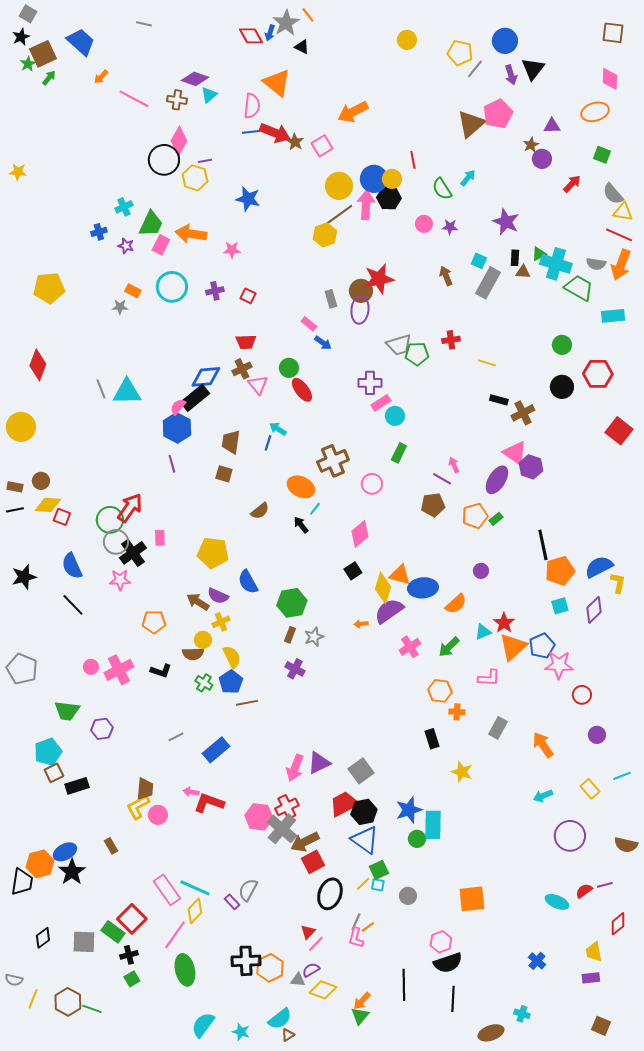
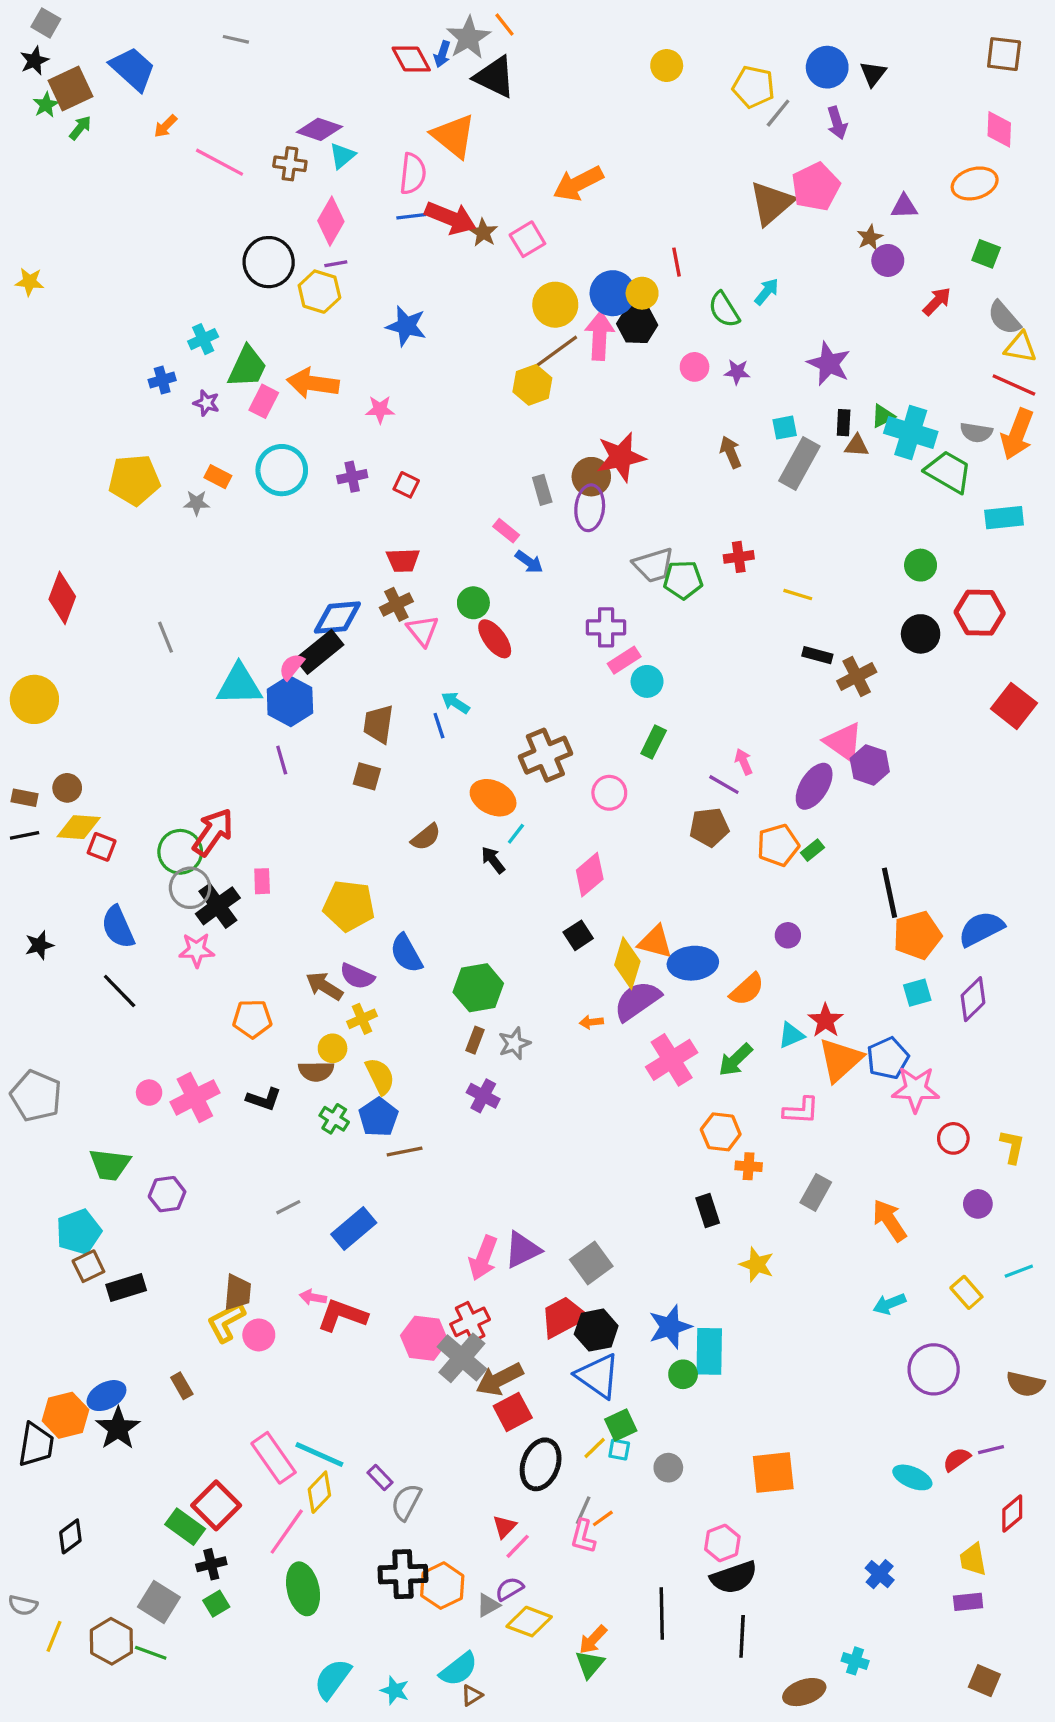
black triangle: (302, 47) -> (495, 77), size x1.8
black triangle: (533, 69) -> (873, 74), moved, size x0.7
pink diamond: (179, 141) -> (331, 221), moved
cyan square: (479, 261) -> (785, 428), turned -35
yellow pentagon: (49, 288) -> (134, 480), moved
cyan triangle: (127, 392) -> (239, 685), moved
blue line: (268, 443) -> (439, 726), turned -35
black star: (24, 577) -> (39, 945), size x0.7
yellow L-shape: (618, 583) -> (1012, 1147), moved
pink cross: (410, 647) -> (672, 1060), size x1.4
gray semicircle: (248, 890) -> (406, 1502), moved
gray square: (84, 942) -> (159, 1602), moved, turned 30
gray triangle: (298, 980) -> (488, 1605), turned -35

